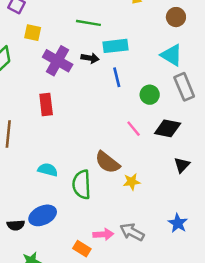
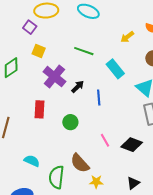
cyan rectangle: (115, 46) -> (115, 69), moved, turned 48
black arrow: (90, 58) -> (78, 87), moved, turned -64
green circle: (150, 95) -> (70, 122), moved
black triangle: (182, 165) -> (133, 183), moved

